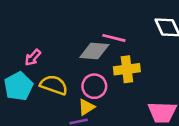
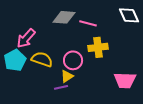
gray diamond: (94, 51) -> (64, 17), moved
pink arrow: (33, 57) -> (26, 38), size x1.5

